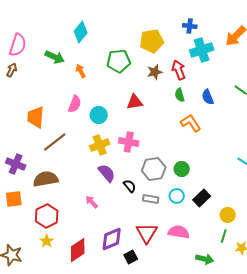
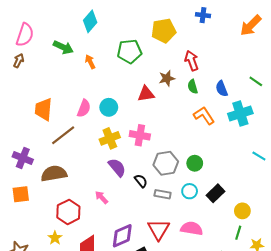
cyan cross: (202, 50) -> (240, 114), moved
brown star: (155, 72) -> (167, 78), moved
pink semicircle: (75, 104) -> (84, 108), moved
red hexagon: (47, 216) -> (68, 212), moved

